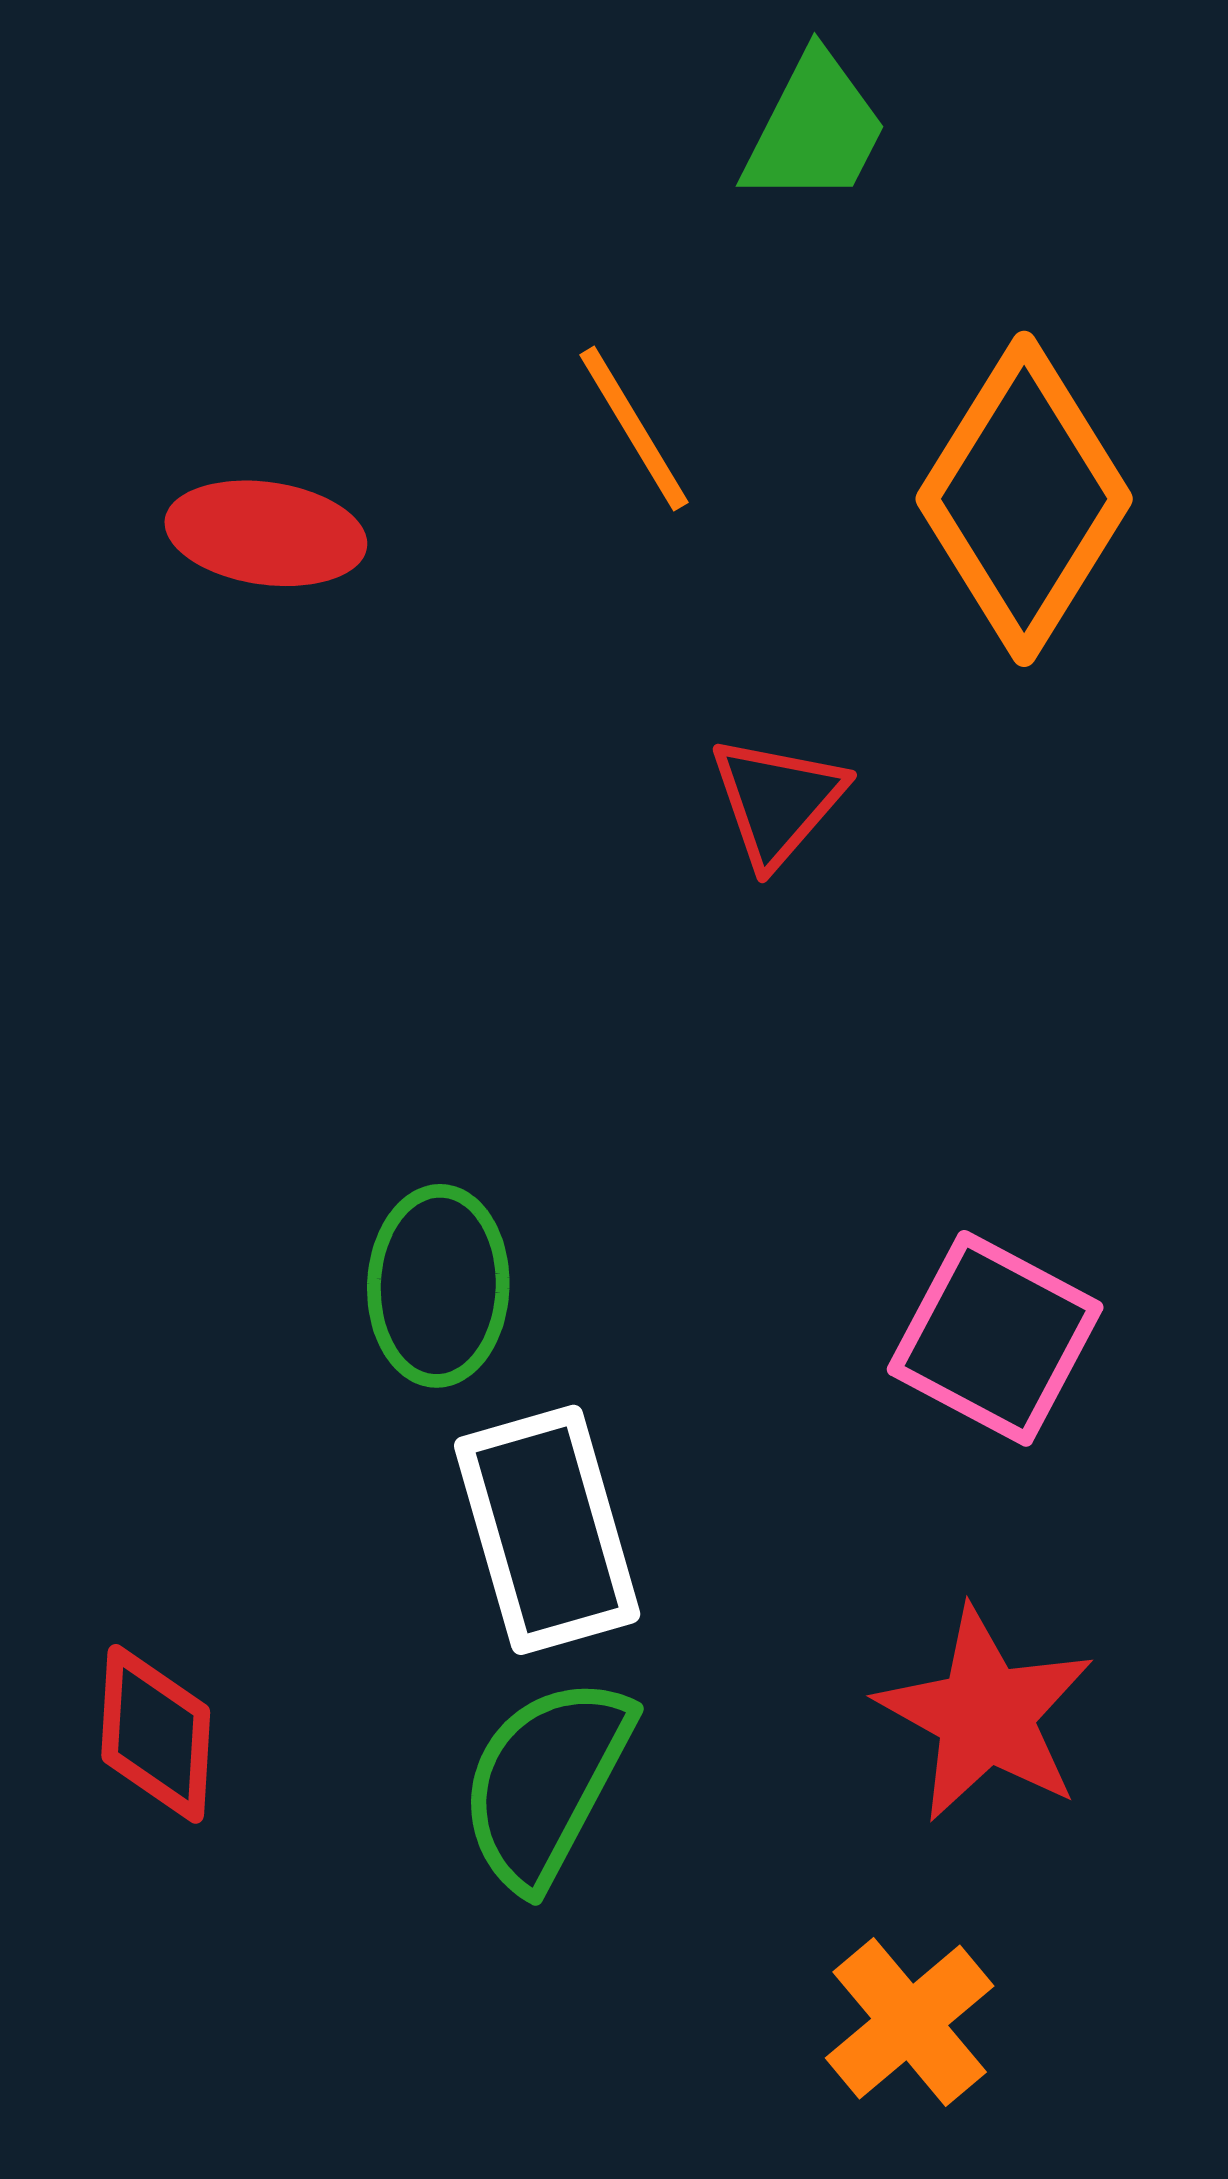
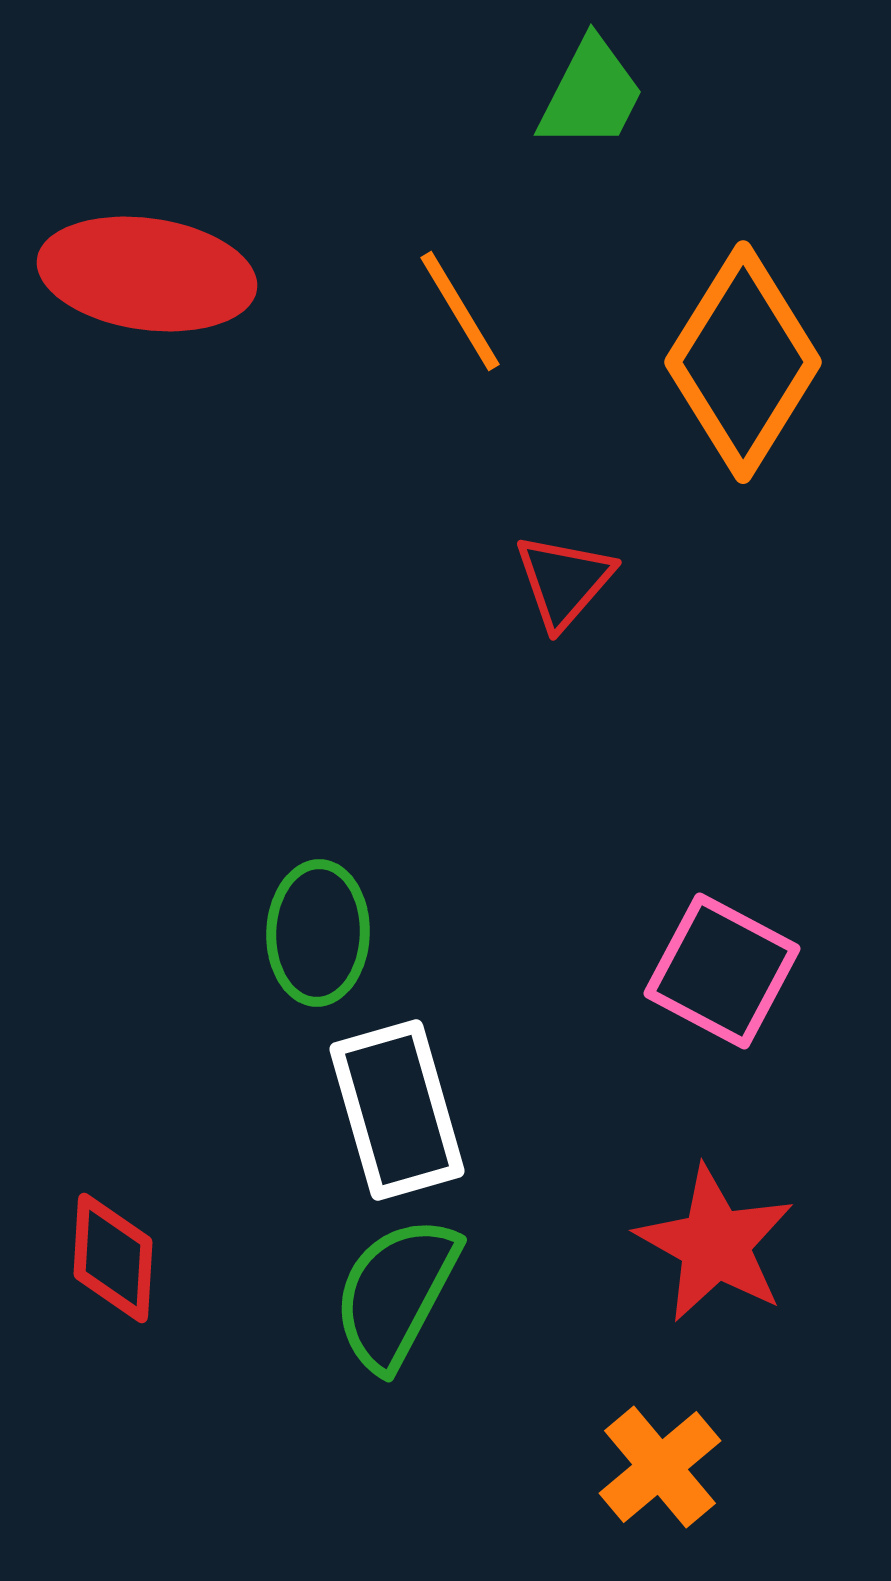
red ellipse: (266, 533) -> (147, 274), moved, size x1.5

